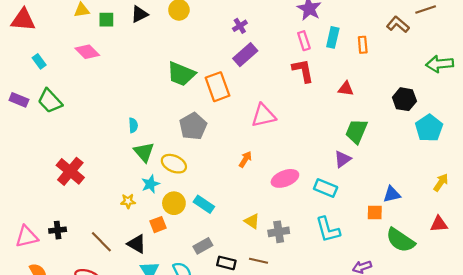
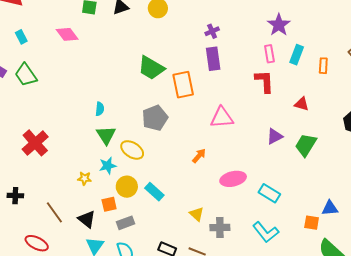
purple rectangle: (245, 55) -> (213, 59), turned -65
purple triangle: (343, 159) -> (275, 136), moved
cyan L-shape: (328, 230) -> (266, 232), turned -32
gray rectangle: (203, 246) -> (126, 223), moved

